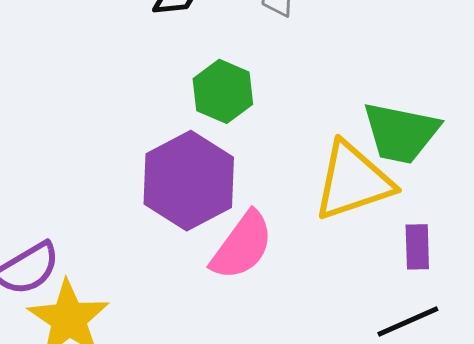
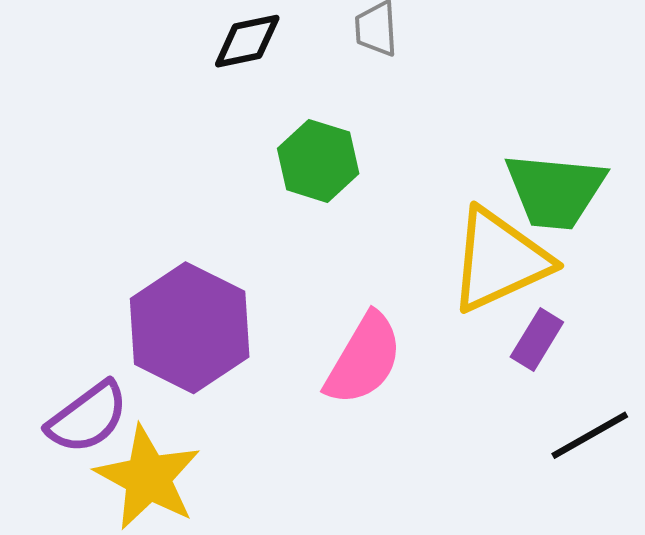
purple hexagon: (189, 181) -> (190, 328), moved
purple rectangle: (417, 247) -> (537, 340), moved, turned 39

